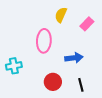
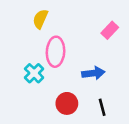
yellow semicircle: (61, 15) -> (40, 19), moved
cyan cross: (14, 66) -> (34, 73), moved, turned -35

